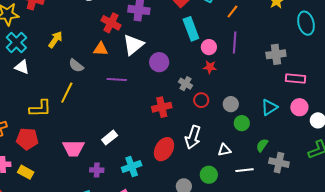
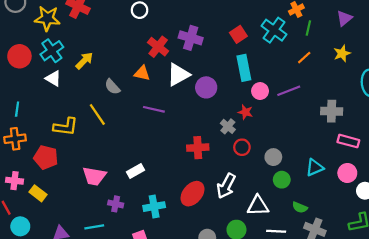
orange line: (232, 12) -> (304, 58), moved
yellow arrow: (55, 40) -> (84, 61), moved
purple line: (235, 42) -> (289, 91), turned 55
purple circle: (159, 62) -> (206, 87), moved
red star: (210, 67) -> (245, 112), moved
yellow line: (67, 93) -> (97, 114), turned -70
green semicircle: (262, 145) -> (300, 207), turned -112
white triangle: (224, 150) -> (258, 206), size x1.5

